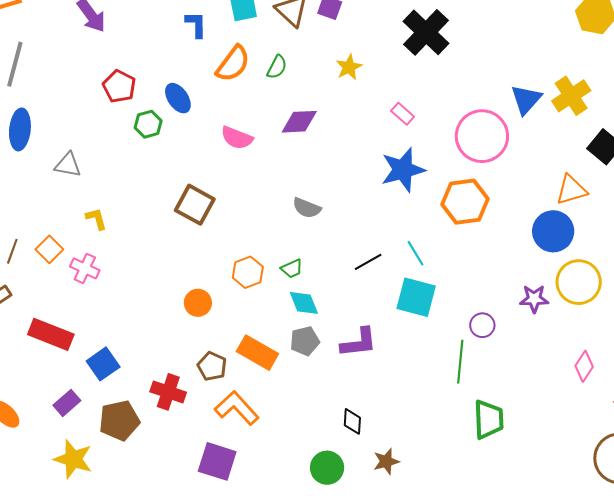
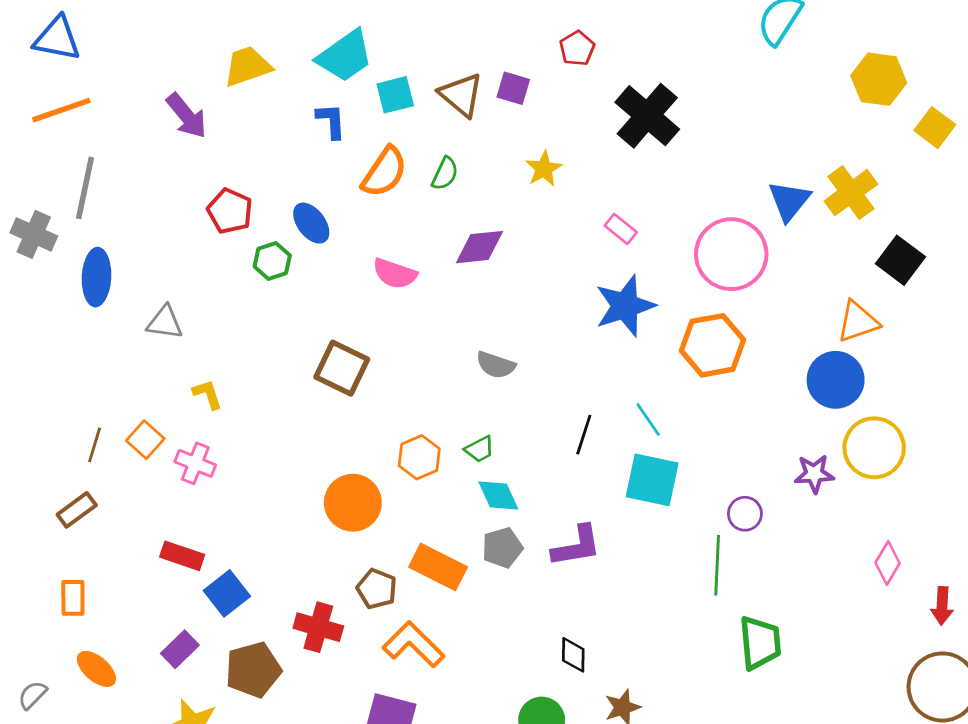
black line: (368, 262) -> (584, 435), turned -40
orange circle: (198, 303) -> (353, 503), size x1.5
red rectangle: (51, 334) -> (182, 556), moved, size x0.7

